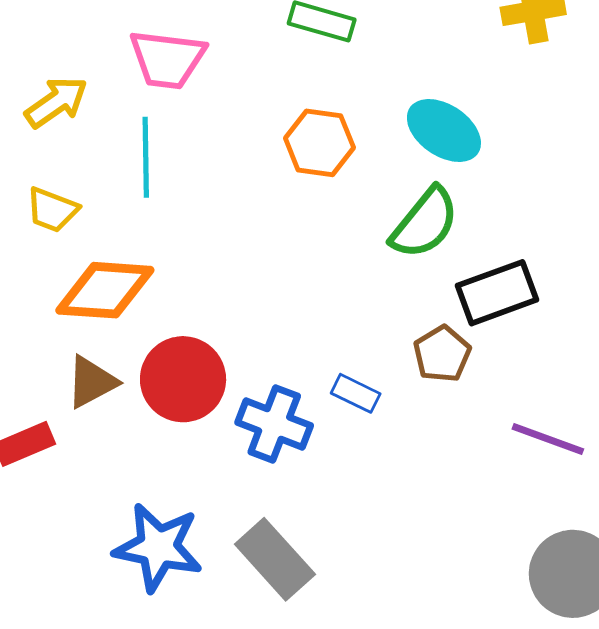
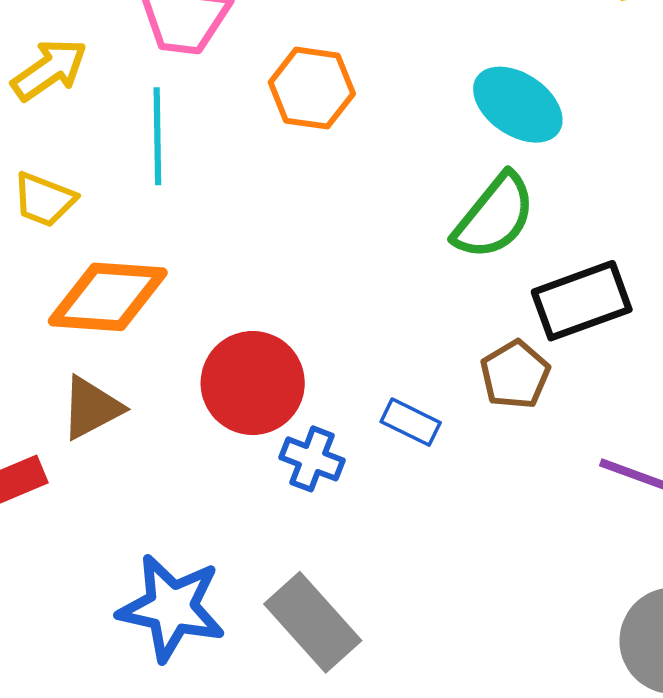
orange hexagon: (319, 143) -> (312, 88), moved
red circle: (183, 379) -> (253, 383), moved
blue cross: (274, 424) -> (312, 459), size x0.7

